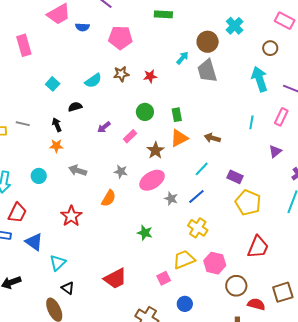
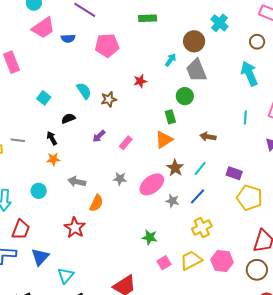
brown star: (121, 74) -> (109, 99), moved
cyan semicircle: (93, 81) -> (84, 91), turned -84
green circle: (145, 112) -> (185, 96), moved
orange triangle: (179, 138) -> (164, 140), moved
brown star: (156, 150) -> (175, 168), moved
orange semicircle: (109, 198) -> (96, 203), moved
yellow cross: (198, 228) -> (202, 228), turned 36
blue triangle: (34, 242) -> (40, 257), turned 42
pink square: (164, 278) -> (164, 263), moved
brown circle: (236, 286) -> (257, 270), moved

